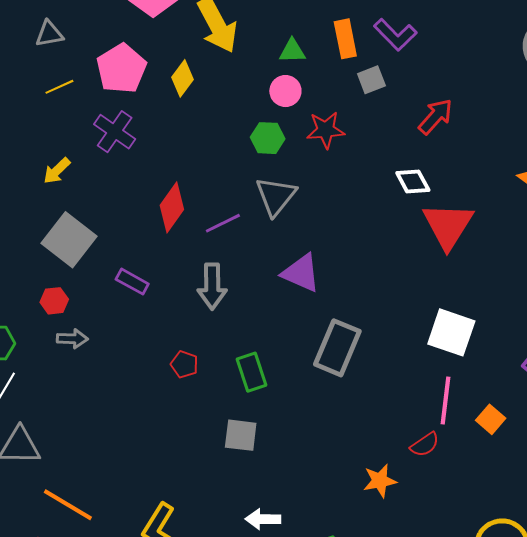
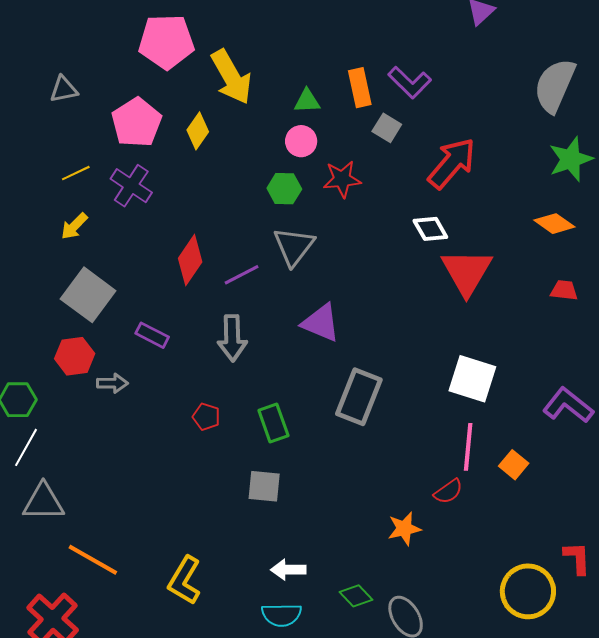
gray square: (371, 80) -> (387, 128), turned -36
yellow line: (59, 87) -> (76, 173), moved
red arrow: (436, 116) -> (452, 163), size x1.4
red hexagon: (54, 301) -> (75, 356), size x1.4
gray arrow: (72, 339) -> (112, 383), moved

